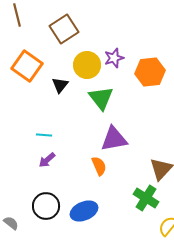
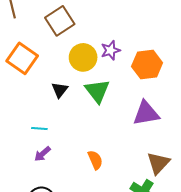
black triangle: (60, 85) -> (60, 90), moved
purple triangle: (114, 139) -> (146, 113), moved

